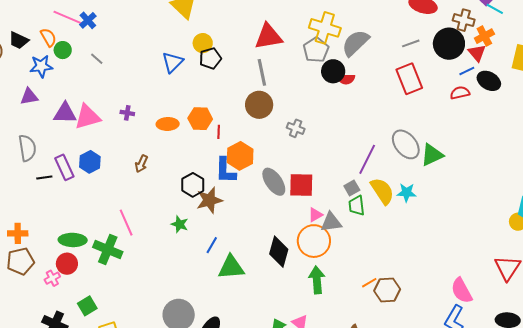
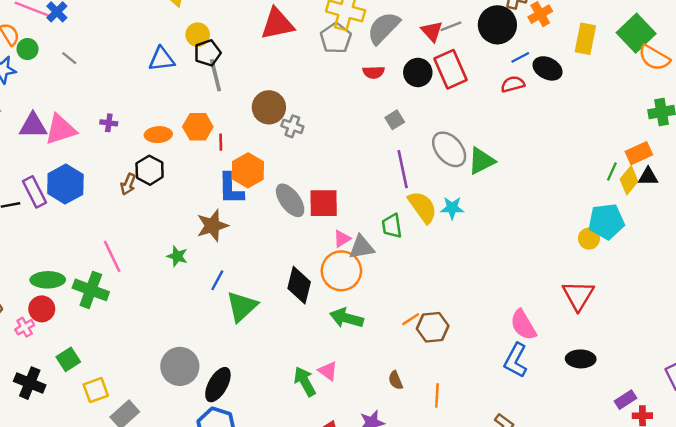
red triangle: (477, 53) -> (432, 31), moved
blue triangle: (172, 62) -> (162, 59), turned 40
black circle: (333, 71) -> (418, 72), moved
gray line: (262, 72) -> (215, 75), moved
gray cross: (296, 128) -> (292, 126), moved
purple line: (367, 159) -> (403, 169), turned -36
blue hexagon: (90, 162) -> (65, 184), size x1.4
black hexagon: (193, 185) -> (150, 170), moved
gray square: (352, 188) -> (395, 120), moved
green triangle: (231, 267) -> (242, 306), turned -36
green arrow: (317, 280) -> (347, 318), turned -68

